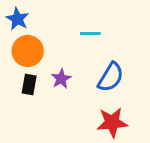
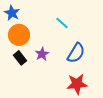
cyan line: (90, 34) -> (62, 23), turned 40
black rectangle: (29, 85) -> (20, 58), turned -48

